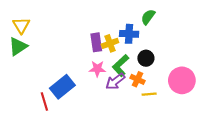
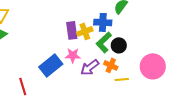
green L-shape: (121, 66) -> (104, 42), moved
blue rectangle: (62, 87) -> (51, 65), moved

